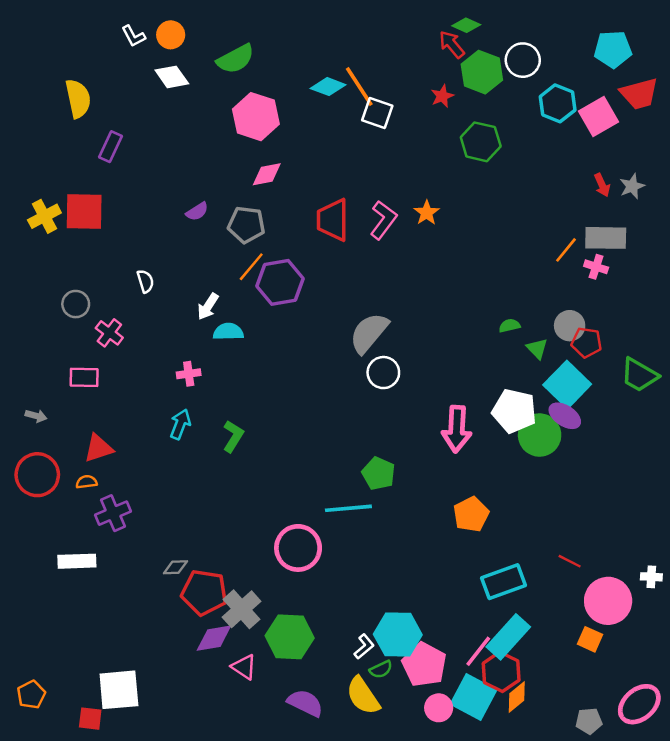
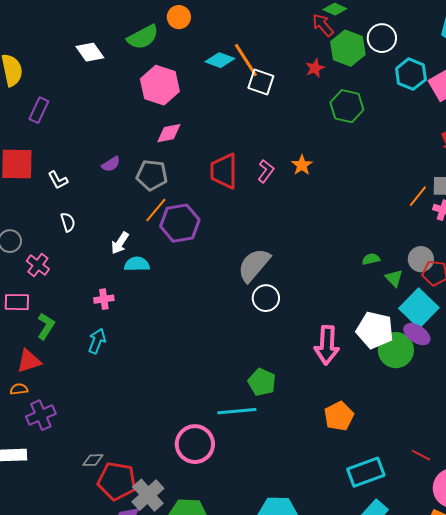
orange circle: (171, 35) -> (179, 17), moved
white L-shape: (133, 36) -> (58, 180), moved
pink L-shape: (383, 220) -> (266, 171), size x0.7
green L-shape: (233, 436) -> (46, 326), moved

